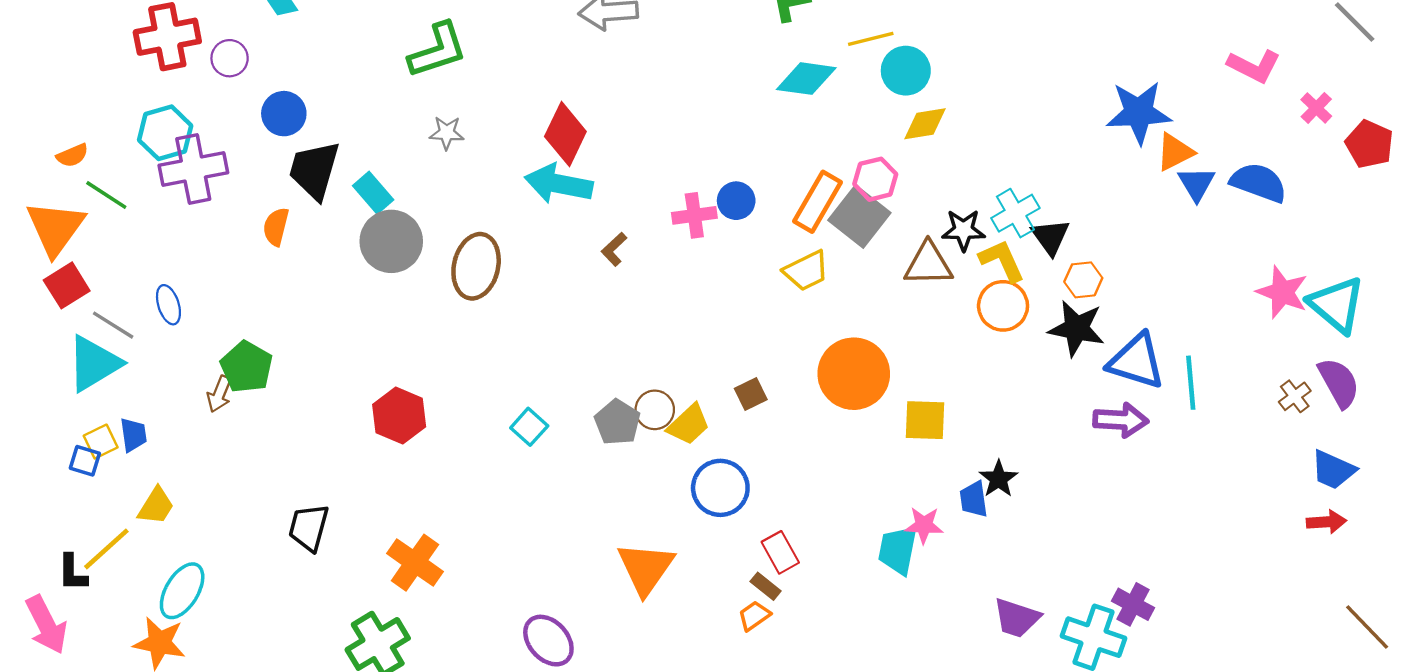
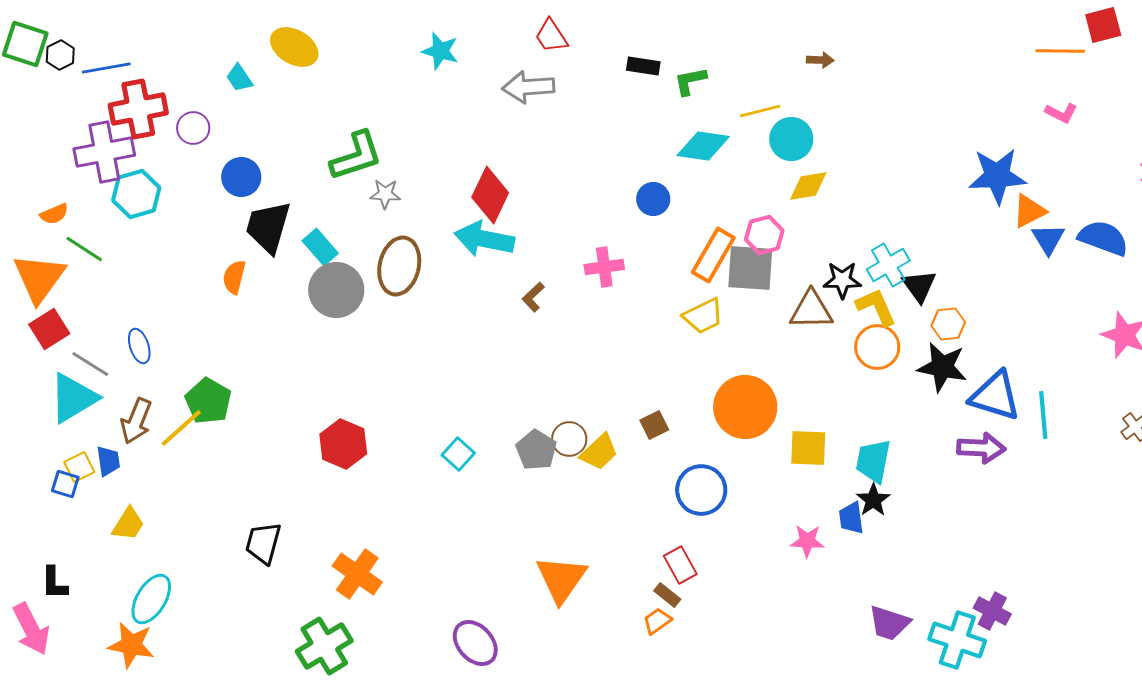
green L-shape: (438, 50) -> (356, 156), moved
pink L-shape: (1254, 66) -> (1061, 113), moved, size x0.7
purple cross: (193, 169) -> (104, 152), moved
blue circle: (736, 201) -> (653, 199), moved
gray square: (859, 216) -> (750, 268), turned -34
brown ellipse: (476, 266) -> (399, 266), moved
brown arrow: (219, 394) -> (136, 421), moved, size x1.4
blue circle: (720, 488) -> (701, 490), moved
yellow line: (106, 549) -> (181, 428), moved
cyan trapezoid: (898, 550) -> (873, 461), moved

